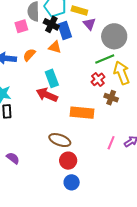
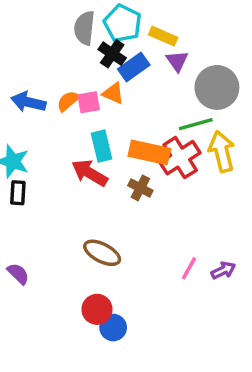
pink square: (21, 26) -> (89, 102), moved
blue rectangle: (65, 30) -> (134, 67), turned 66
red cross: (98, 79) -> (180, 158), size x1.6
brown cross: (111, 98) -> (140, 188), moved
orange rectangle: (82, 113) -> (149, 152), moved
red circle: (68, 161) -> (97, 309), moved

